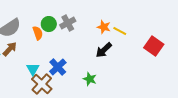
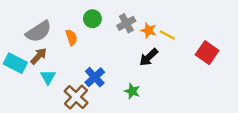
gray cross: (68, 23) -> (126, 23), moved
green circle: (49, 24) -> (92, 19), moved
cyan triangle: (33, 69) -> (48, 77), moved

